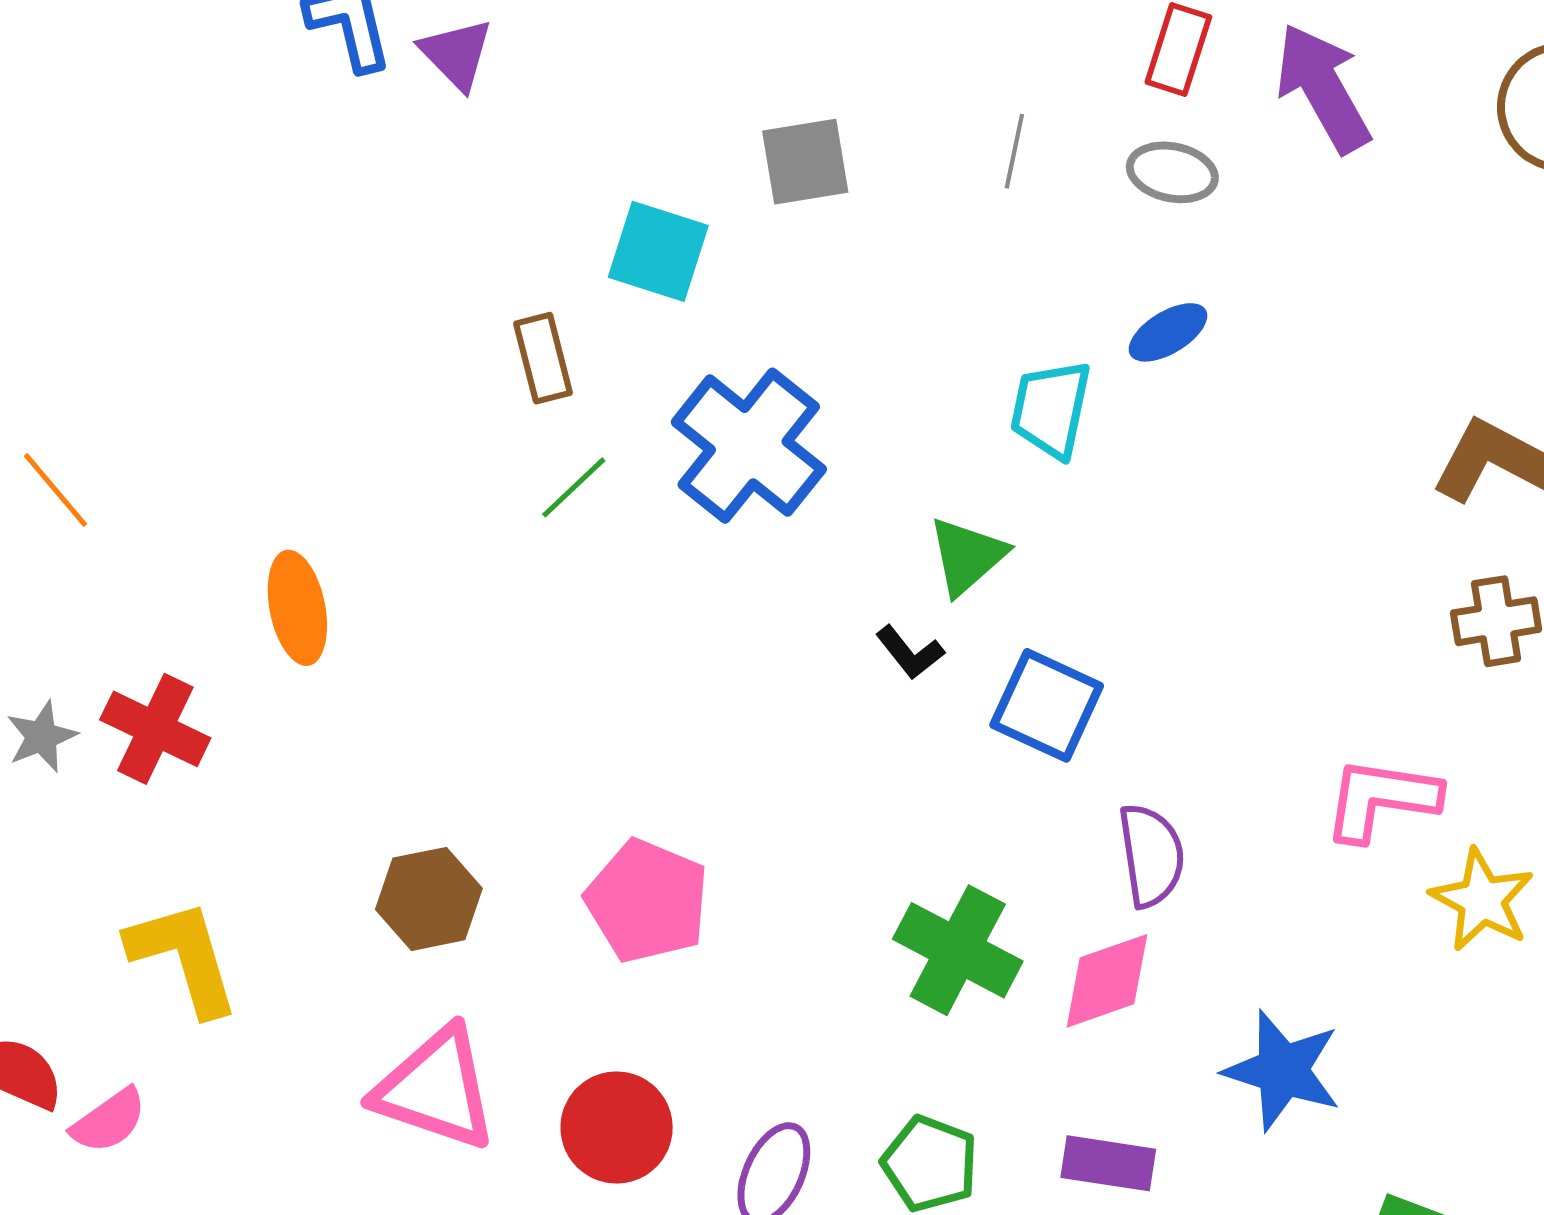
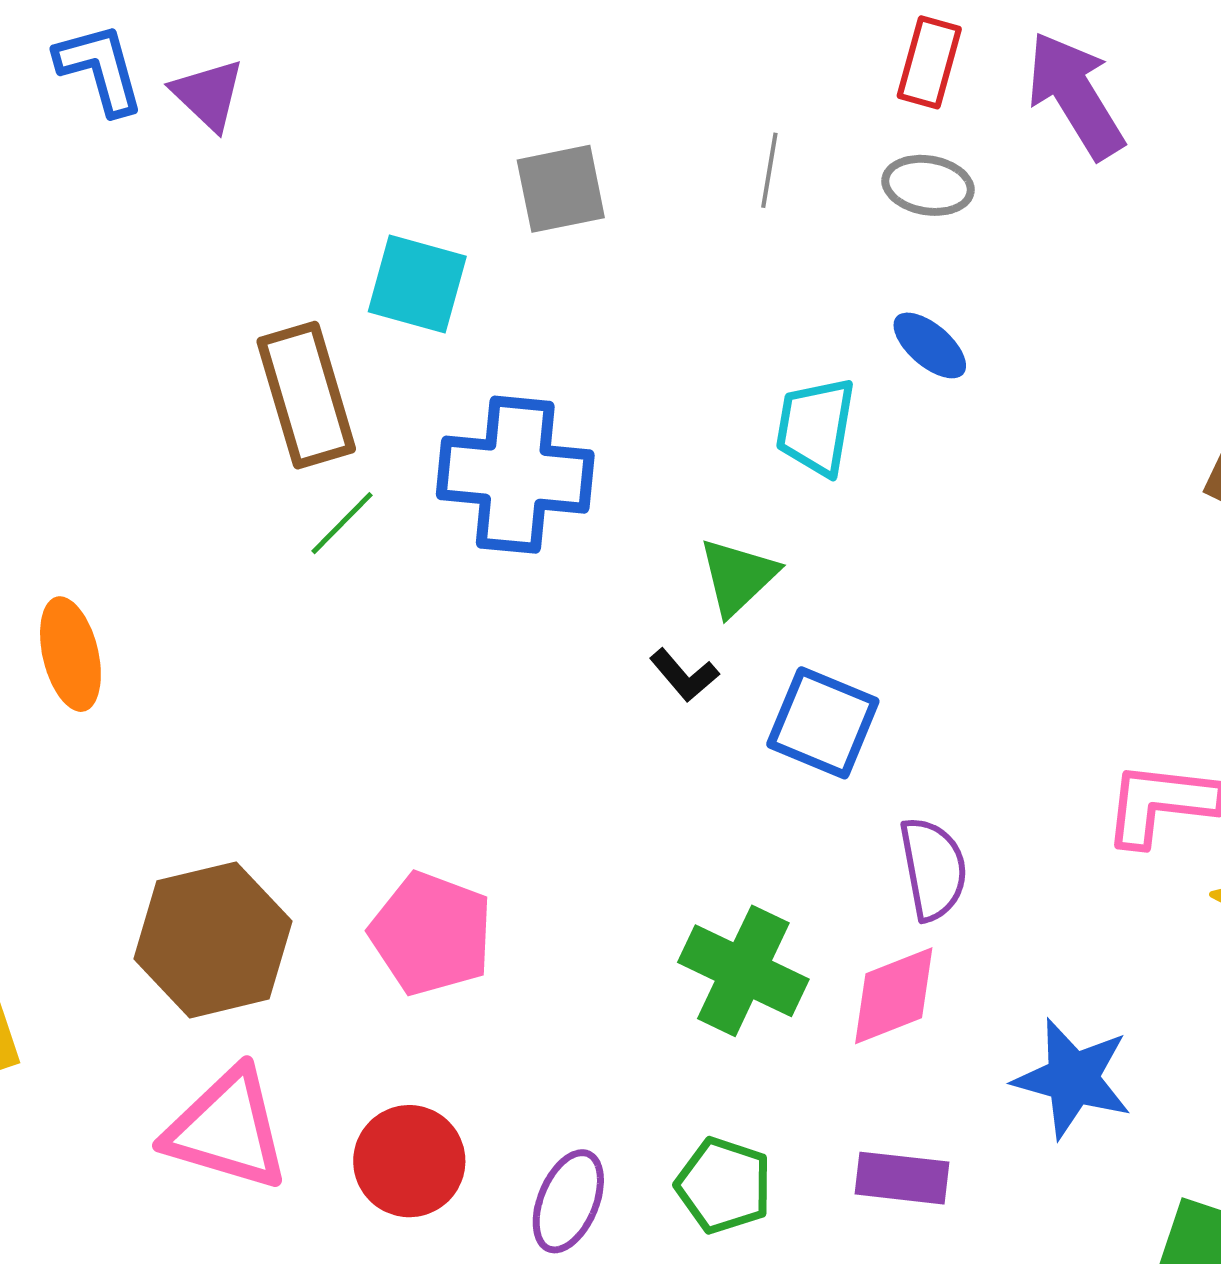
blue ellipse: (1168, 332) -> (930, 345), turned 74
brown rectangle: (543, 358) -> (306, 395), size x1.6
blue cross: (749, 446) -> (515, 475), turned -31
brown hexagon: (429, 899) -> (213, 940), size x1.5

